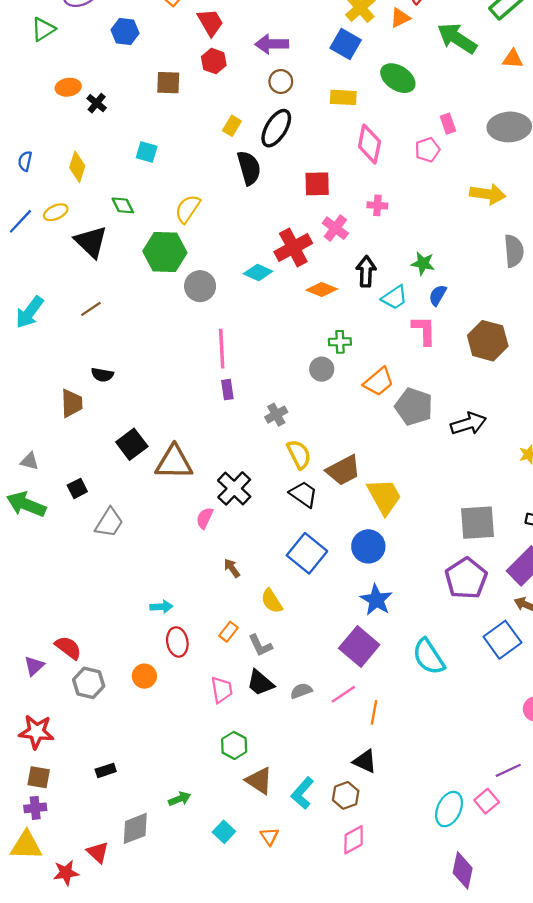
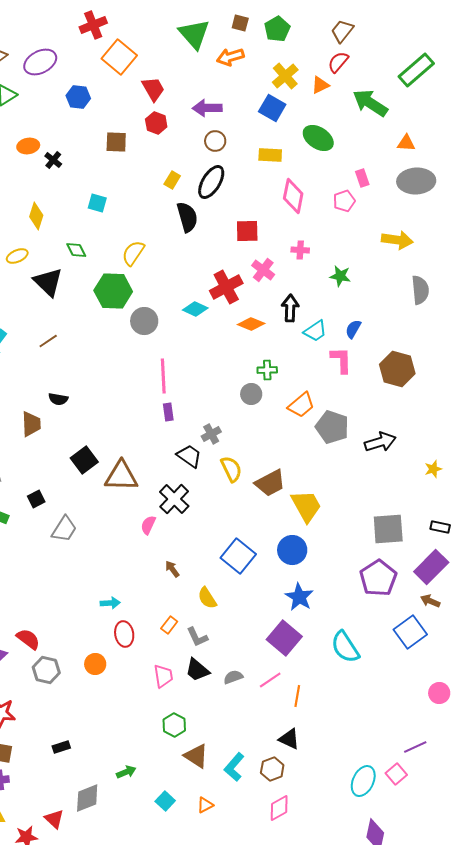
orange triangle: (513, 59) -> (406, 143), moved
green star: (423, 263) -> (340, 276), moved
black trapezoid: (304, 494) -> (189, 456), moved
orange triangle: (269, 836) -> (205, 805), turned 36

